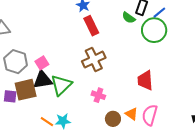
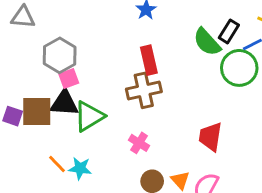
green semicircle: (129, 18) -> (207, 42), size x1.5
red rectangle: (91, 26) -> (149, 60), moved
gray hexagon: (16, 62) -> (60, 55), moved

